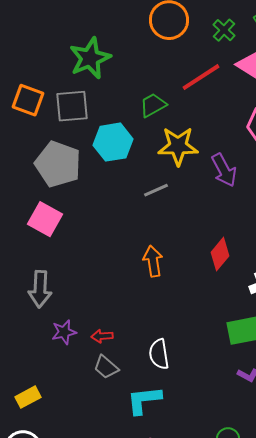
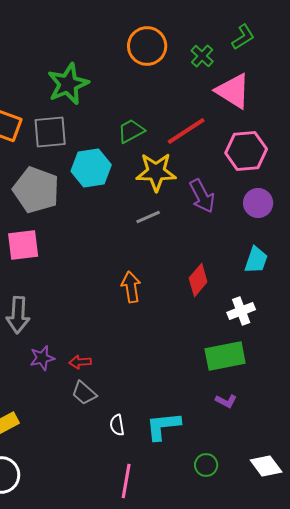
red line: (201, 77) -> (186, 131), moved
gray line: (156, 190) -> (148, 217), moved
pink square: (45, 219) -> (23, 245), turned -36
white semicircle: (159, 354) -> (117, 425), moved, size x0.7
cyan L-shape: (144, 400) -> (163, 426), moved

